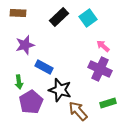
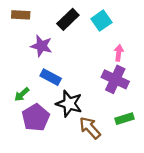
purple star: (25, 45) -> (41, 46), moved, turned 30
pink arrow: (103, 46) -> (119, 53), turned 56
green arrow: (19, 82) -> (22, 94), turned 56

